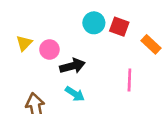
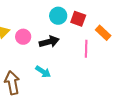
black arrow: (72, 66) -> (49, 42), moved
pink line: (129, 80) -> (86, 49), moved

